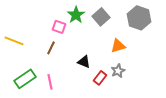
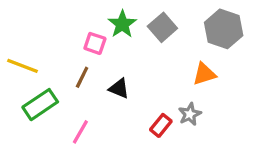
orange triangle: (118, 46) -> (204, 74), moved
black triangle: (84, 62) -> (119, 88), moved
green rectangle: (25, 79) -> (40, 105), moved
pink line: (50, 82) -> (80, 132), turned 42

